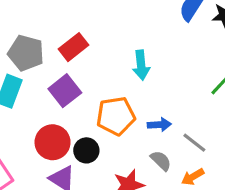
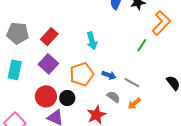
gray pentagon: (26, 53) -> (18, 33), moved
blue arrow: (159, 125) -> (109, 75), turned 32

